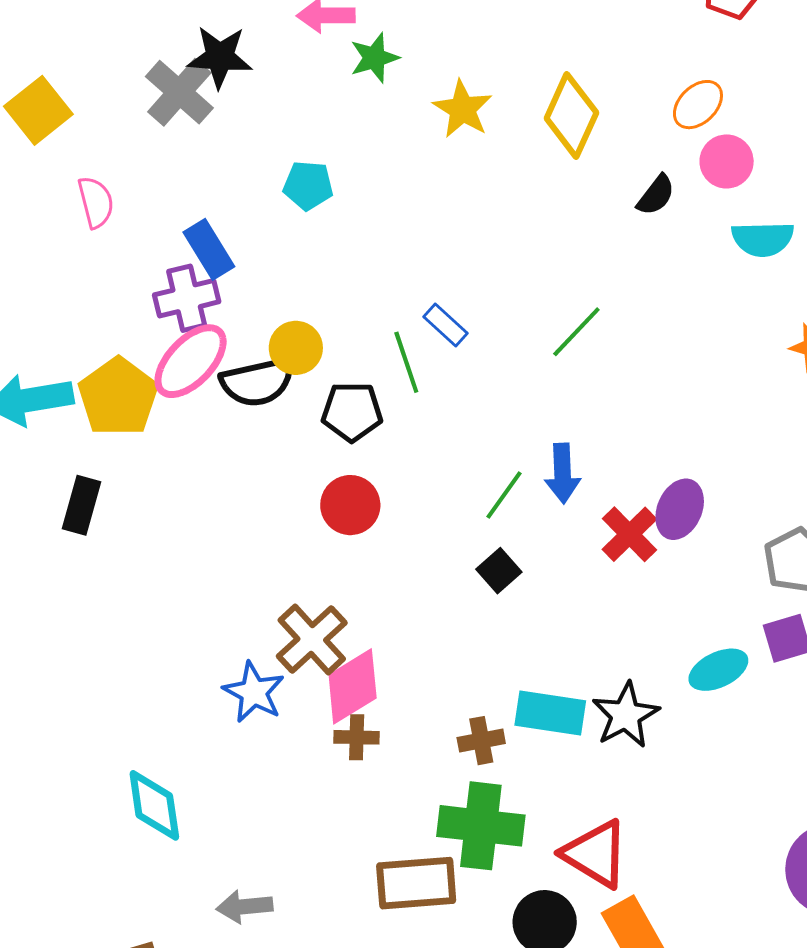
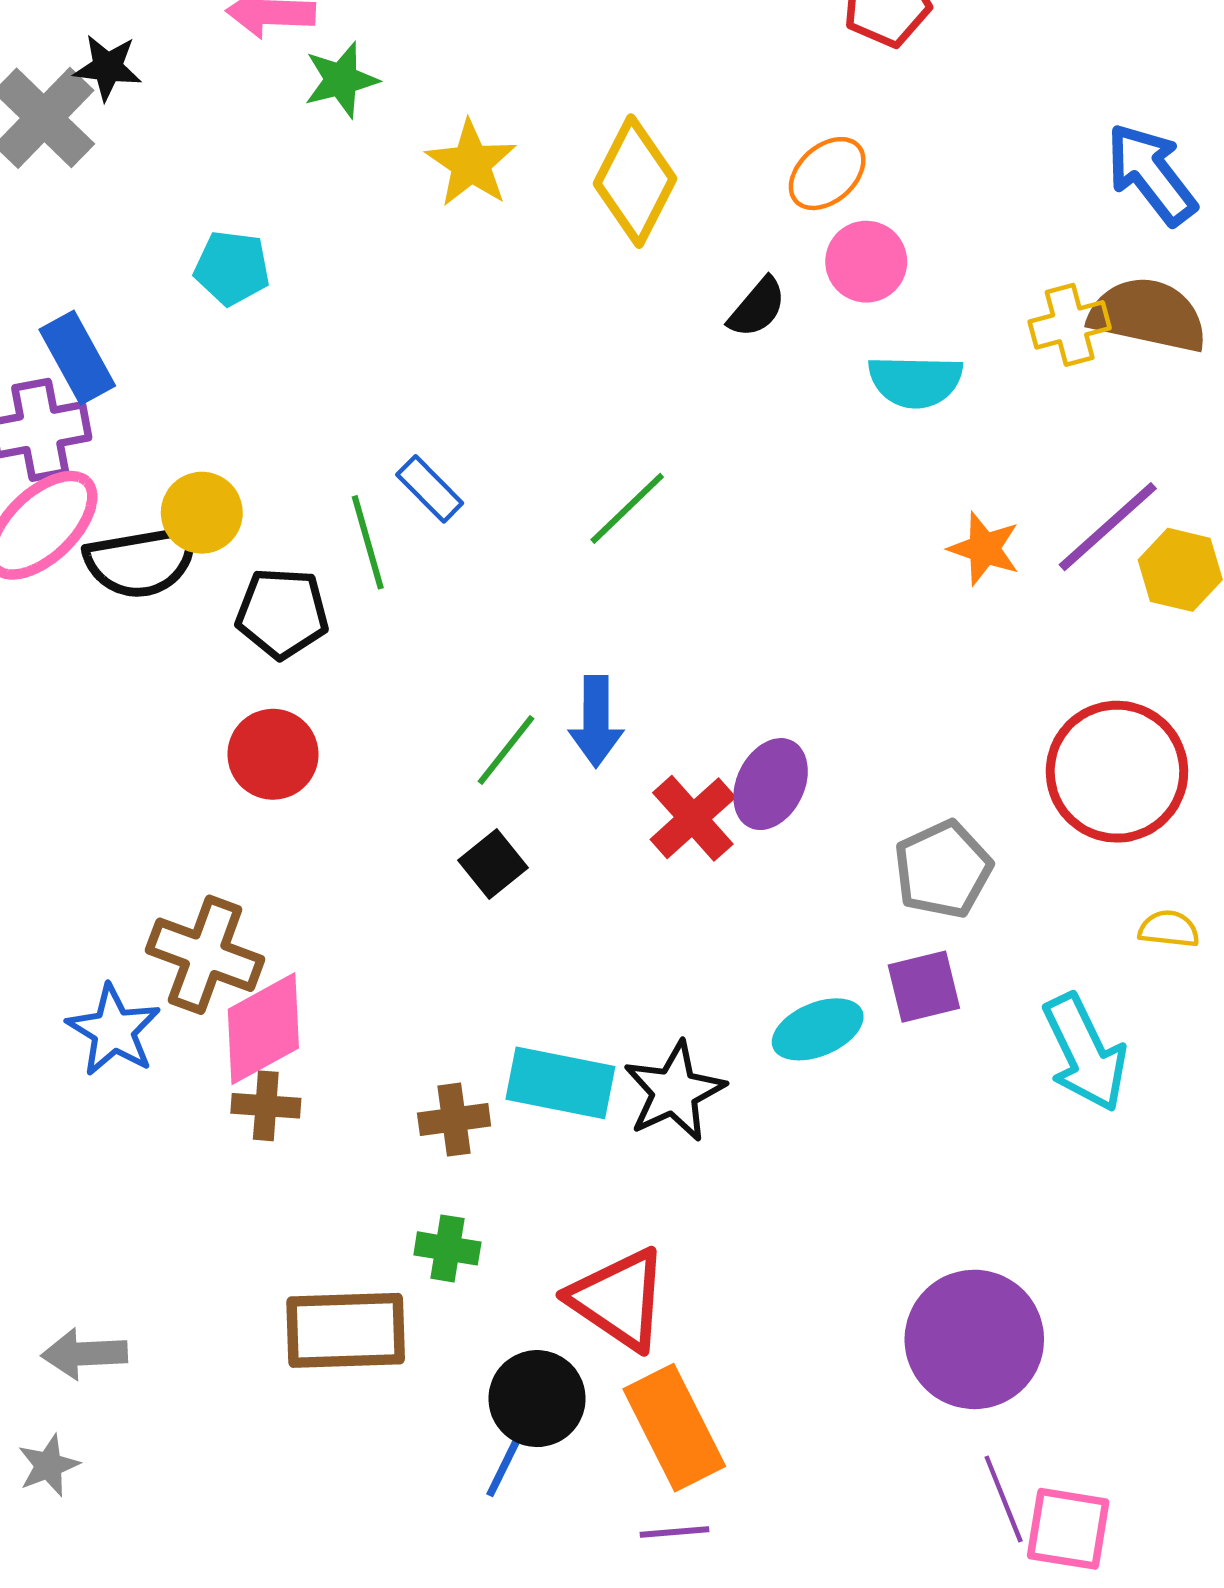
black star: (220, 57) -> (108, 67), size x0.7
brown cross: (312, 640) -> (205, 955), turned -30
green cross: (481, 826) -> (447, 1248), size x0.5

